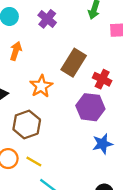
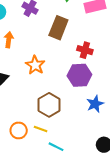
brown rectangle: (74, 63) -> (58, 28), moved
brown hexagon: (27, 124) -> (49, 105), moved

